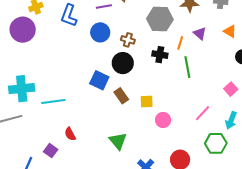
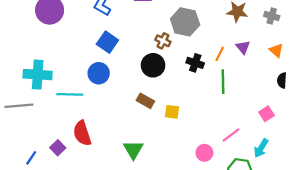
gray hexagon: (160, 19) -> (185, 22), moved
blue circle: (100, 32) -> (99, 73), moved
blue square: (99, 80) -> (107, 42), moved
brown rectangle: (121, 96) -> (145, 101), turned -35
pink circle: (163, 120) -> (204, 153), moved
red semicircle: (70, 134) -> (82, 133), size x1.6

